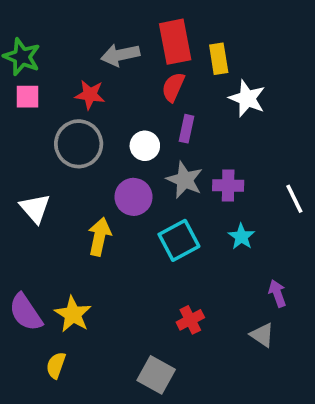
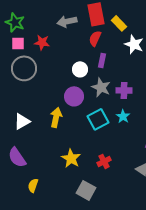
yellow rectangle: (219, 59) -> (119, 23), turned -35
red star: (90, 95) -> (42, 42), moved
gray circle: (79, 144) -> (24, 68), moved
white triangle: (35, 208) -> (22, 121), moved, turned 42
cyan star: (241, 237) -> (123, 116), moved
yellow star: (73, 314) -> (71, 158), moved

